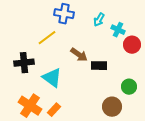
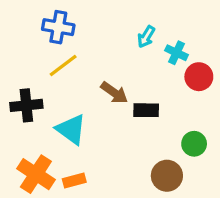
blue cross: (64, 14) -> (58, 27), moved
orange rectangle: (54, 110) -> (74, 180), turned 32

